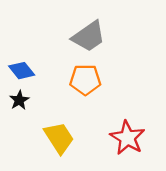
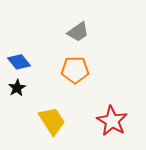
gray trapezoid: (89, 36) -> (78, 32), size x0.7

